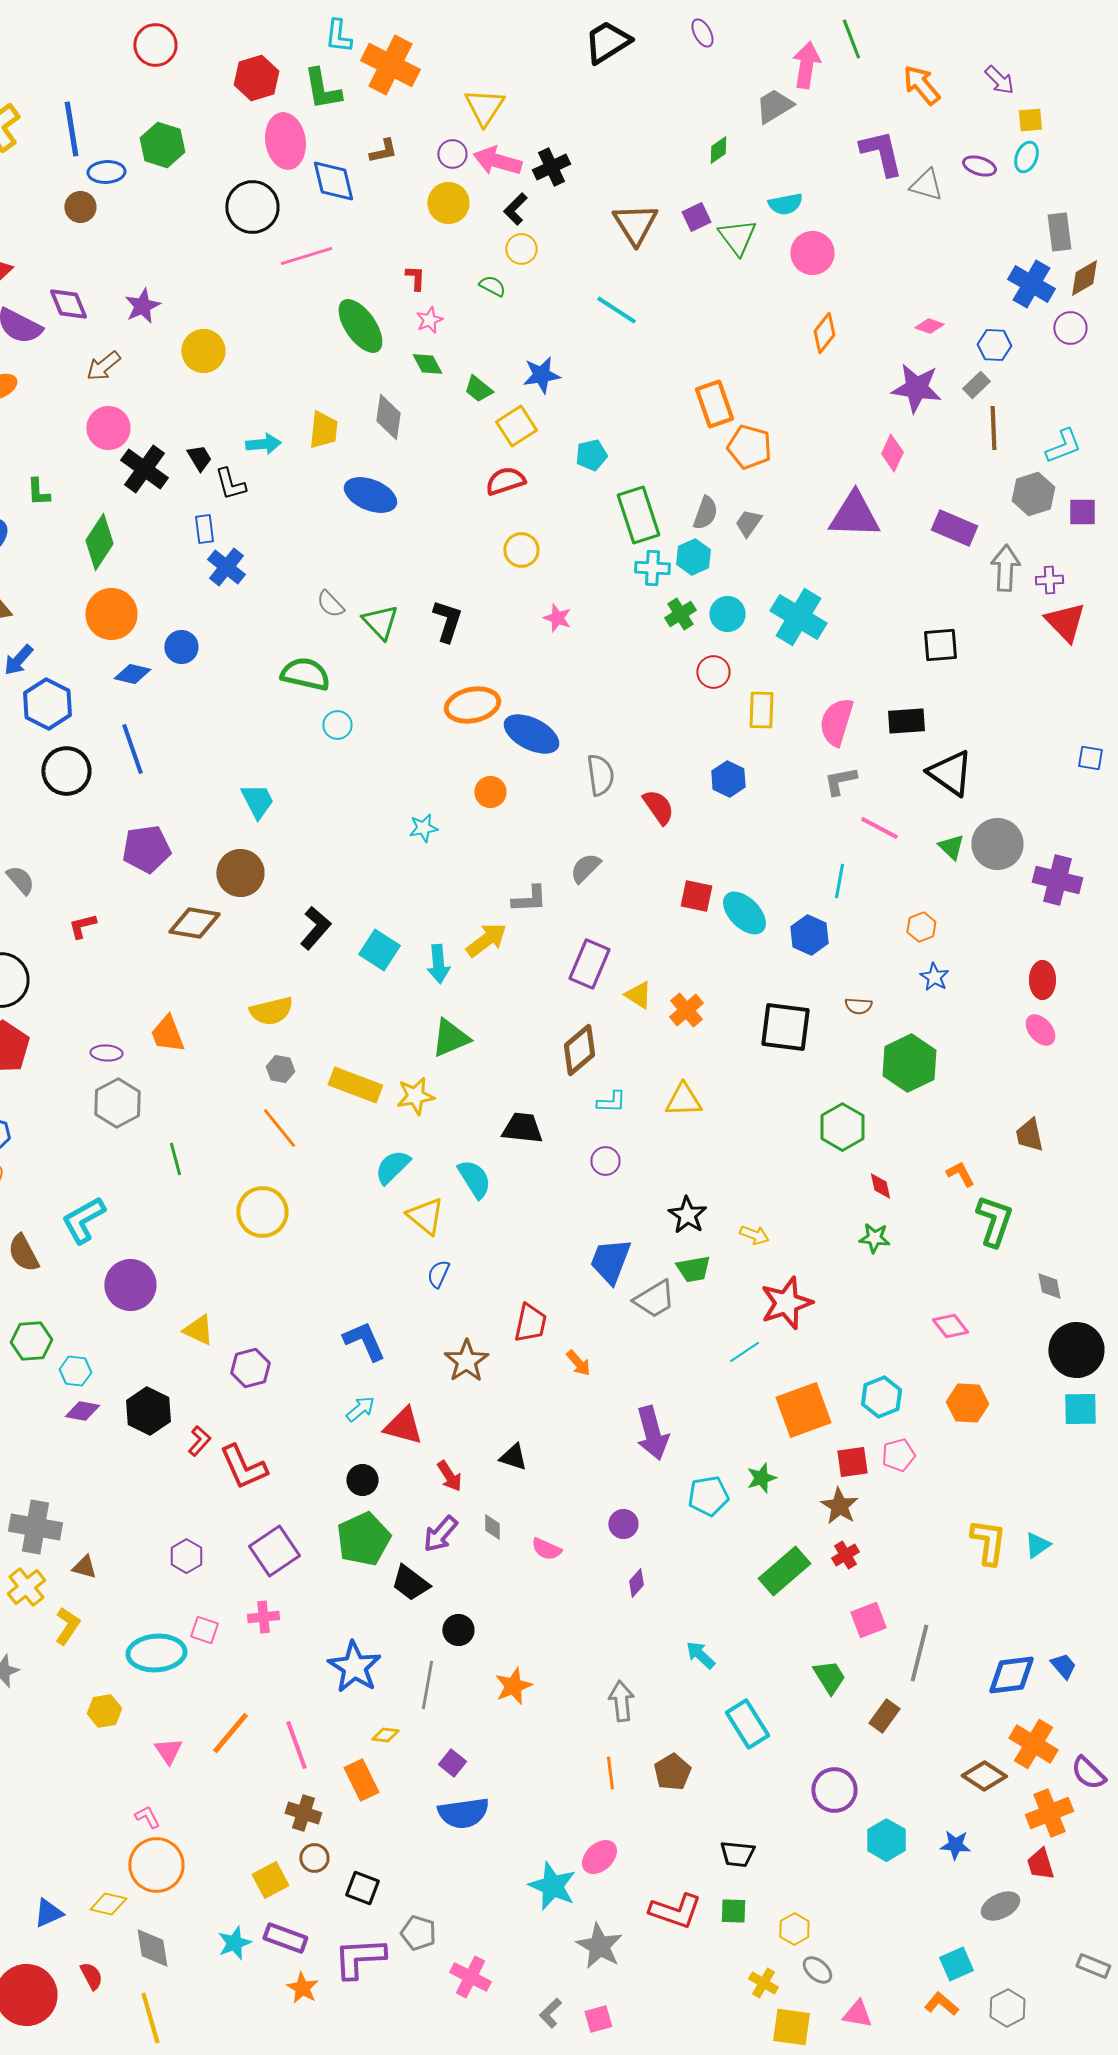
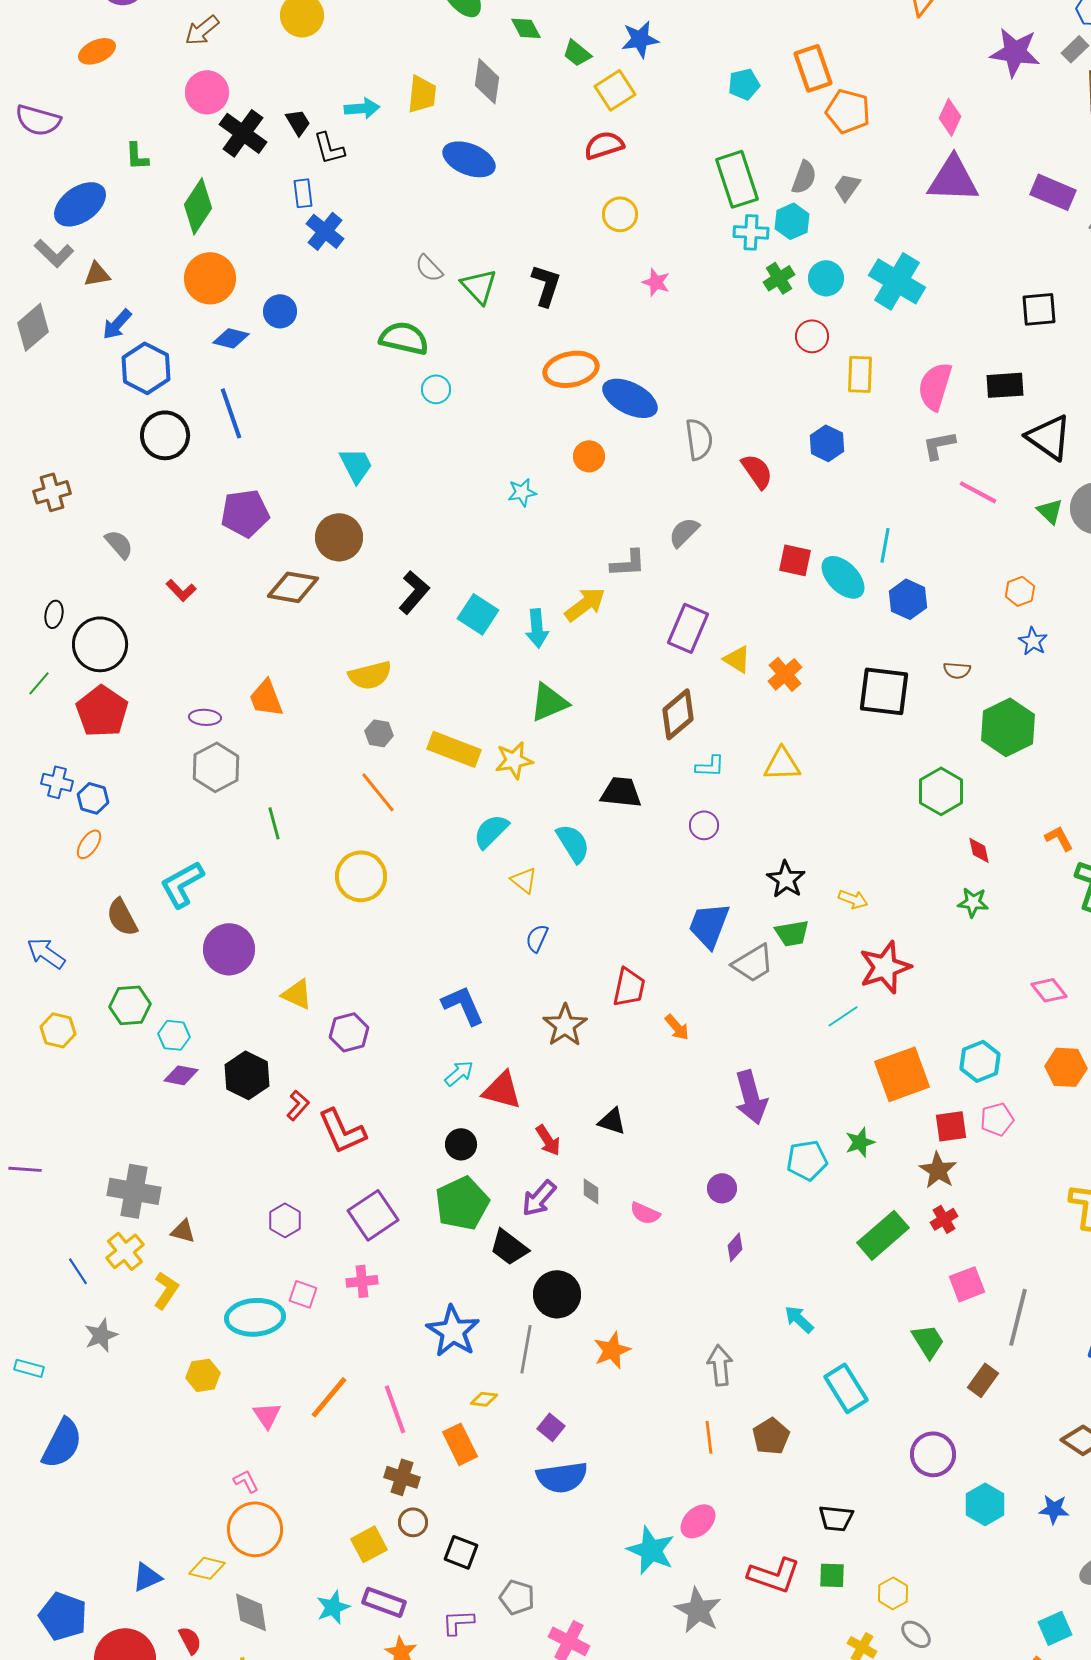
pink diamond: (892, 453) -> (950, 117), moved
cyan pentagon: (591, 455) -> (744, 84), moved
cyan line: (839, 881) -> (885, 545), moved
red L-shape: (82, 926) -> (181, 590), turned -120
yellow triangle: (425, 1216) -> (524, 880), size x0.7
black circle: (458, 1630) -> (557, 1294), size x1.5
purple L-shape: (359, 1958) -> (458, 1622), size x0.6

